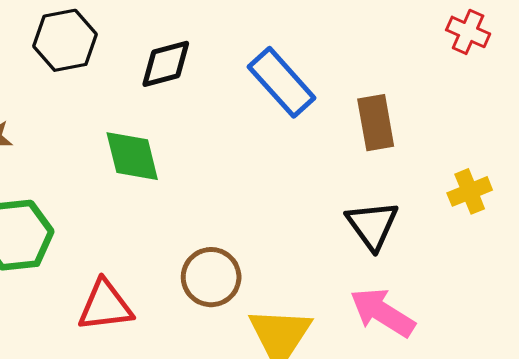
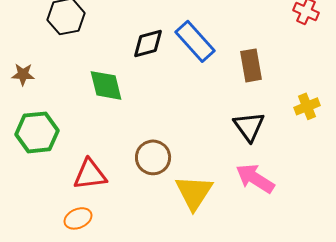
black diamond: (166, 64) -> (148, 43), moved

